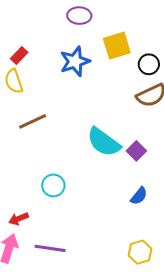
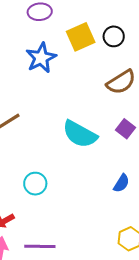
black circle: (149, 64) -> (114, 36), moved
purple square: (136, 151) -> (126, 129), moved

